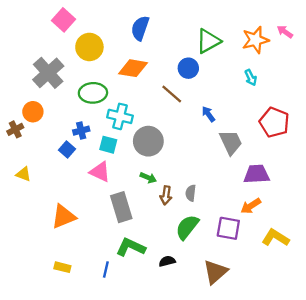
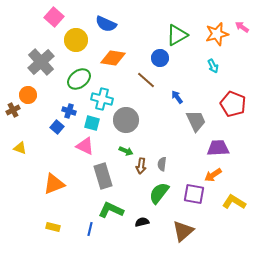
blue semicircle: (140, 28) -> (106, 24), moved, turned -85
green ellipse: (93, 93) -> (79, 79), turned -35
blue cross: (81, 131) -> (69, 111), turned 32

